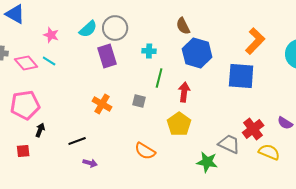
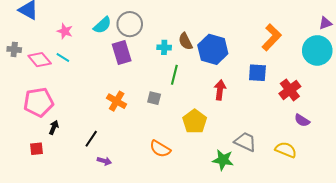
brown semicircle: (183, 26) -> (185, 41), moved
blue square: (241, 76) -> (257, 73), size x0.7
red arrow: (184, 92) -> (220, 90), moved
red cross: (253, 129) -> (290, 90), moved
black line: (77, 141) -> (91, 139), turned -36

